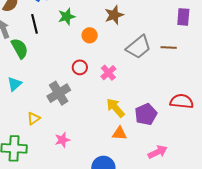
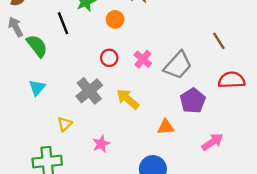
black line: (35, 24) -> (63, 23), moved
gray trapezoid: (139, 47) -> (178, 65), moved
brown line: (169, 47) -> (219, 41), moved, turned 63
yellow arrow: (115, 108) -> (128, 99), moved

